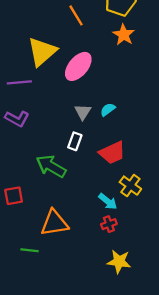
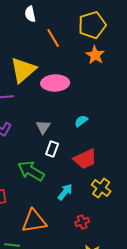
pink ellipse: (78, 66) -> (55, 83), turned 48
gray triangle: (83, 112) -> (43, 127), moved
cyan arrow: (108, 201) -> (65, 192), moved, turned -90

